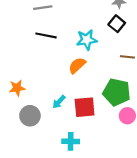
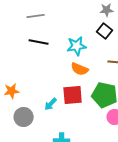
orange semicircle: (77, 65) -> (80, 69), moved, turned -114
red square: (85, 107) -> (73, 95), moved

